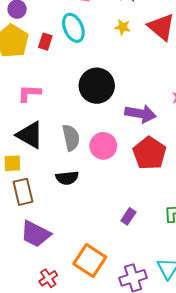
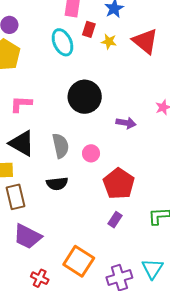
red rectangle: (45, 42) -> (89, 29), moved
purple arrow: (140, 114) -> (126, 123), size x0.7
pink circle: (103, 146) -> (91, 153), size x0.7
red pentagon: (149, 153) -> (119, 184), moved
red cross: (48, 278) -> (40, 278), turned -30

